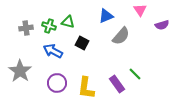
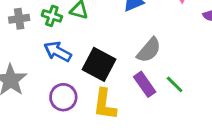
gray semicircle: (121, 36) -> (149, 50), moved
black square: (82, 43) -> (99, 64), moved, size x1.6
purple rectangle: (117, 84) -> (145, 84), moved

